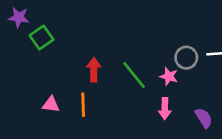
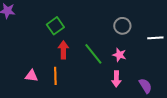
green square: (42, 38) -> (55, 26), moved
gray circle: (186, 58) -> (122, 26), moved

